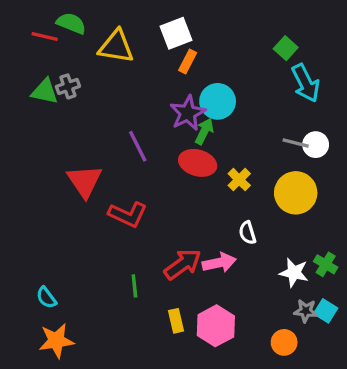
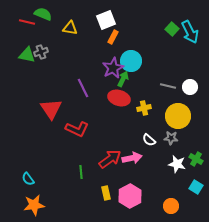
yellow triangle: (116, 47) -> (70, 28), size x0.7
cyan arrow: (306, 83) -> (190, 32), moved
gray line: (296, 143) -> (168, 86), moved
yellow cross: (239, 180) -> (144, 108), turned 32
white semicircle: (247, 233) -> (149, 140), turned -32
gray star: (306, 311) -> (171, 138), moved

